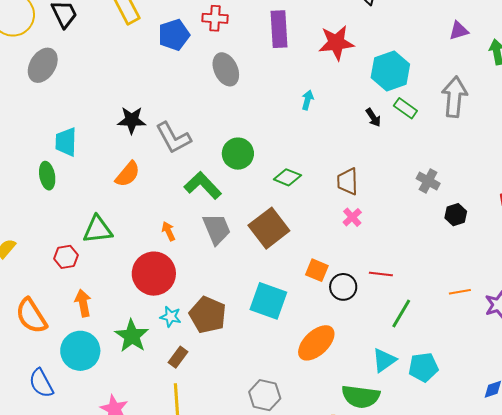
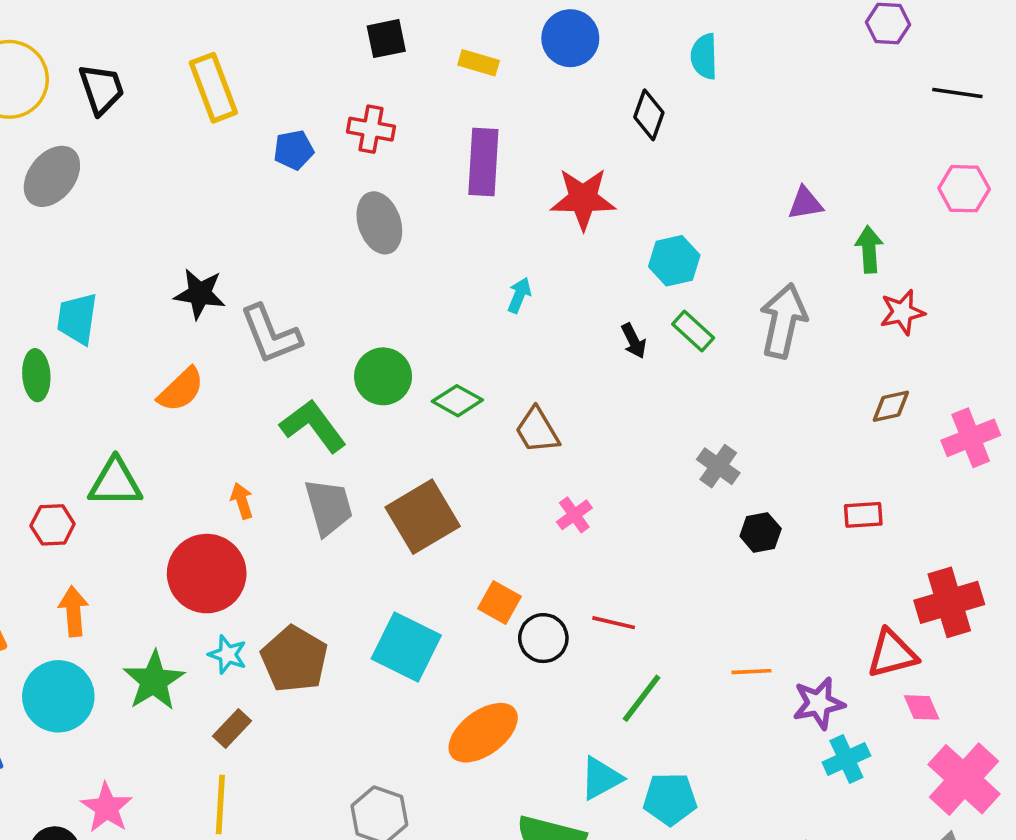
blue pentagon: (174, 35) -> (294, 150), size x0.7
cyan hexagon: (390, 71) -> (674, 261), size x0.7
green diamond: (287, 177) -> (457, 401), moved
brown trapezoid: (347, 181) -> (537, 430), moved, turned -36

